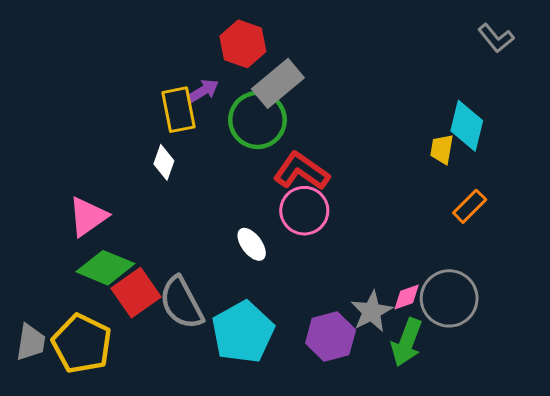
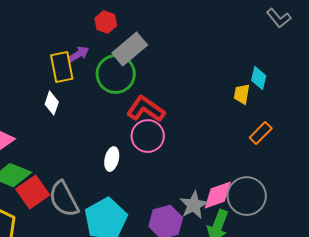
red hexagon: (243, 44) -> (106, 22), size x0.7
cyan diamond: (467, 126) -> (259, 78), size x0.7
white ellipse: (252, 244) -> (112, 159), turned 50
pink diamond: (407, 297) -> (218, 195), size x1.6

